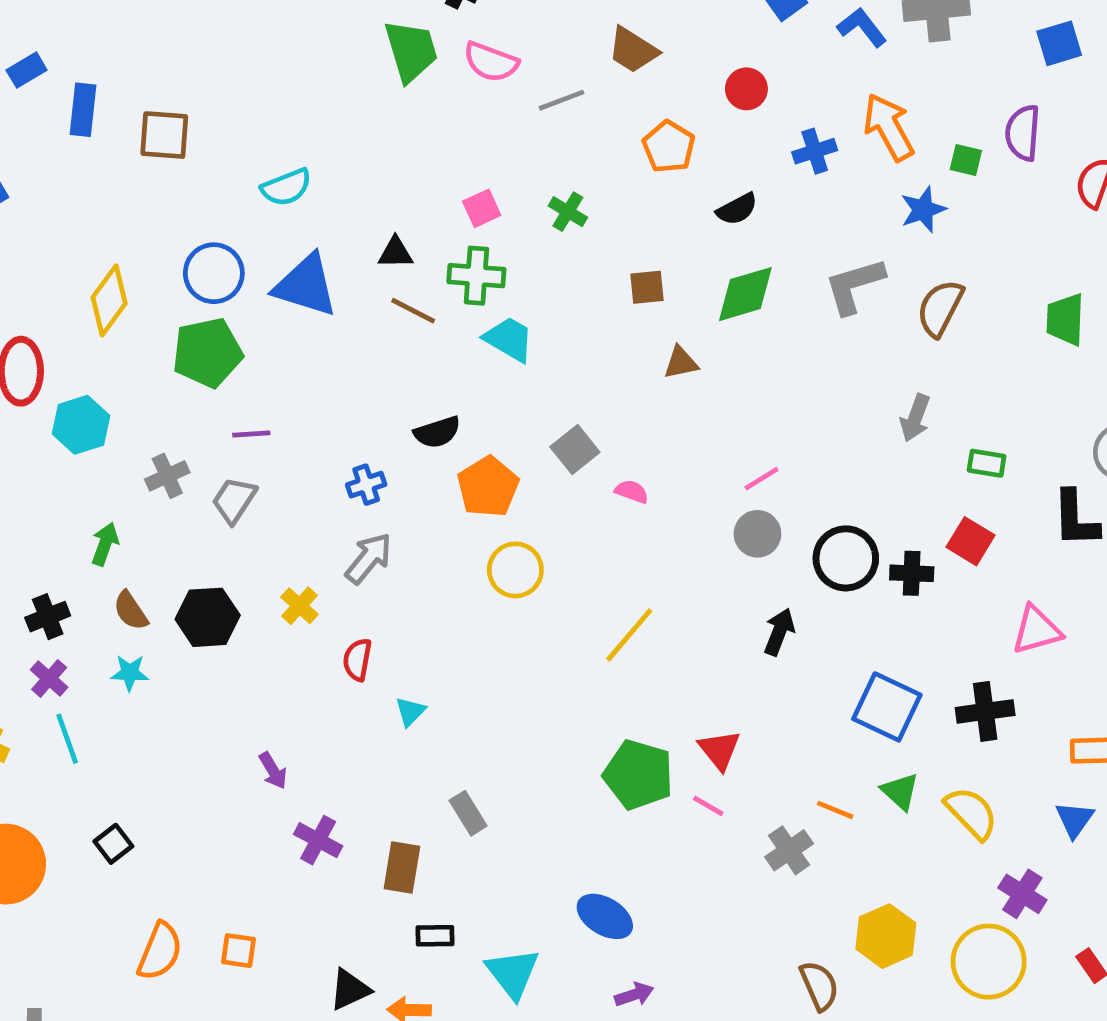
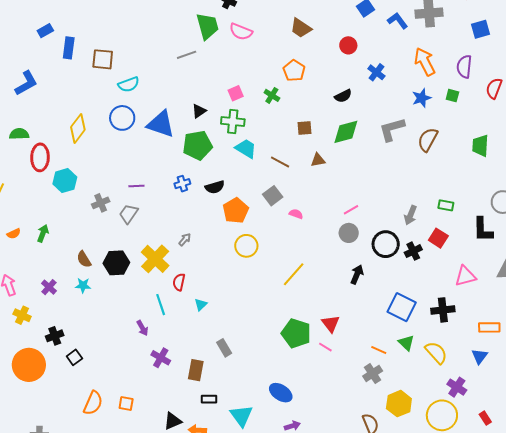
gray line: (562, 100) -> (187, 55), moved
orange arrow: (889, 127) -> (425, 62), moved
orange pentagon: (669, 147) -> (294, 71), moved
blue cross: (815, 151) -> (376, 72), turned -36
green square: (966, 160) -> (452, 96), moved
cyan semicircle: (286, 187) -> (129, 84), moved
black triangle: (395, 253) -> (199, 111), turned -35
brown line: (413, 311) -> (280, 162), moved
green pentagon: (207, 353) -> (198, 145), moved
gray arrow: (915, 418) -> (411, 215), moved
blue cross: (366, 485) -> (182, 184), moved
green arrow: (105, 544) -> (43, 233), moved
gray arrow: (369, 558) -> (185, 240), size x0.6
black cross: (912, 573) -> (413, 251), turned -30
yellow cross: (299, 606) -> (155, 259), size x1.8
black cross: (48, 617) -> (55, 336), moved
cyan line: (67, 739) -> (161, 305), moved
gray cross: (789, 850) -> (373, 374), moved

